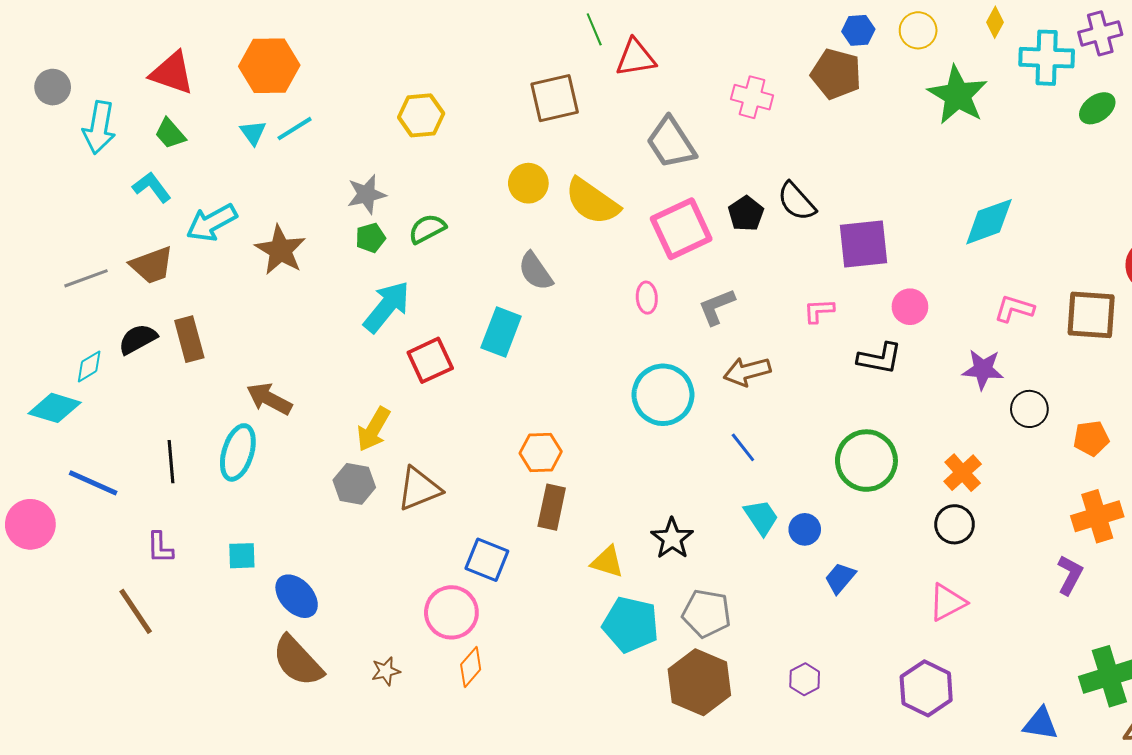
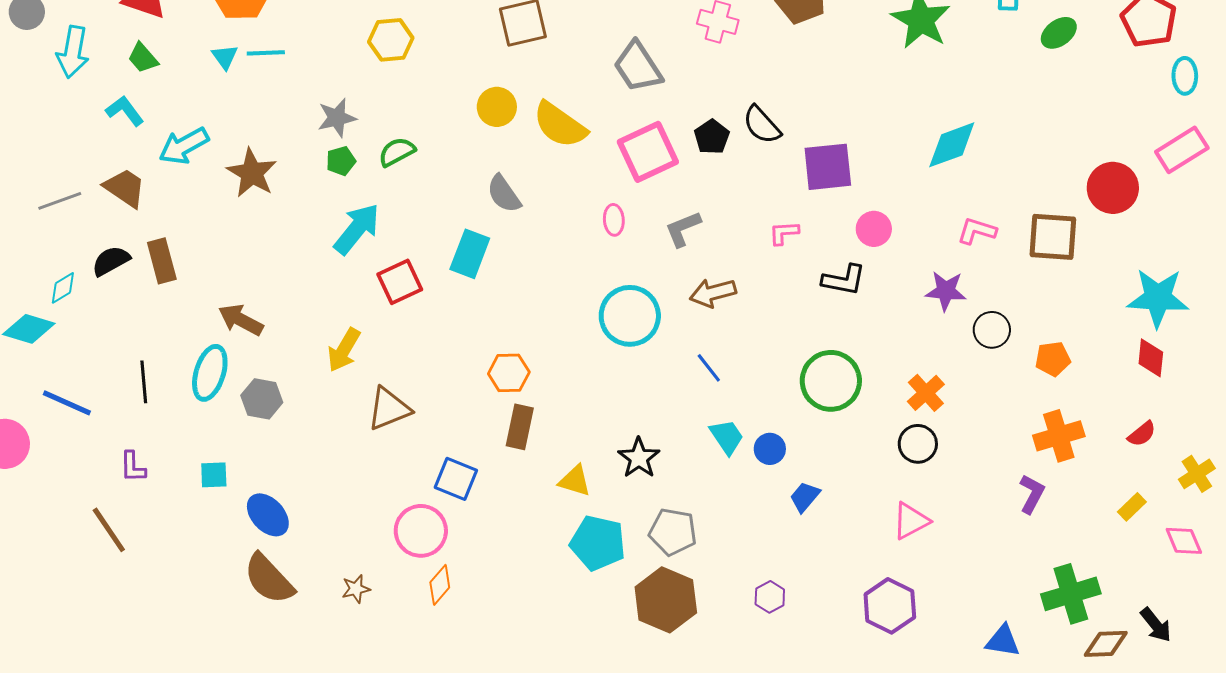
cyan line: (295, 129) -> (266, 53), turned 30
brown trapezoid: (152, 265) -> (125, 188), turned -126
gray hexagon: (354, 484) -> (262, 399), moved

